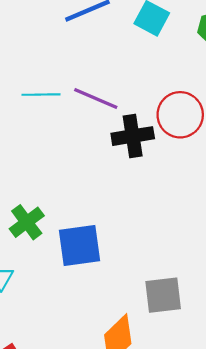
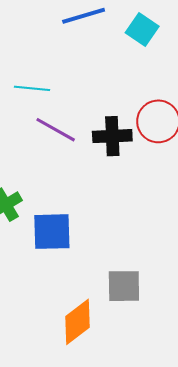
purple line: (96, 98) -> (56, 130), moved

